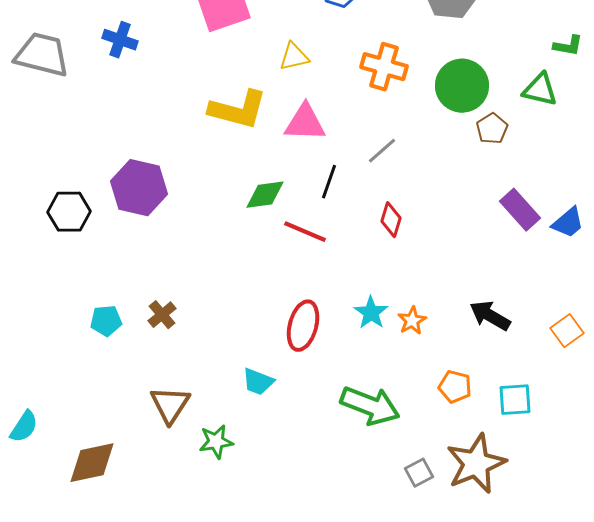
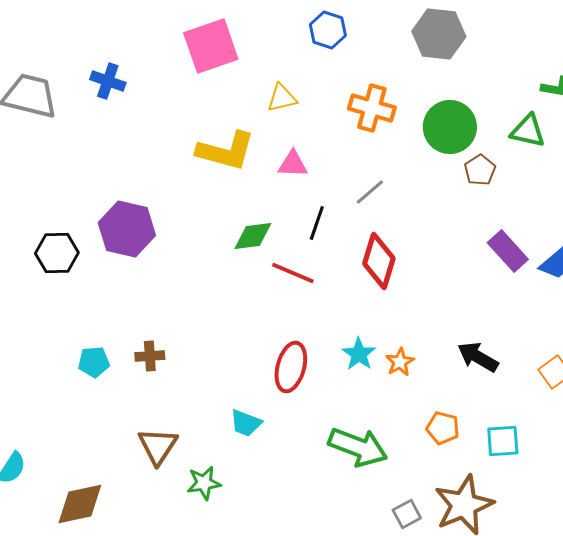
pink triangle: (305, 123) -> (293, 164), size x0.7
red diamond: (391, 220) -> (379, 261), size x1.6
brown cross: (162, 315) -> (150, 356), turned 36

